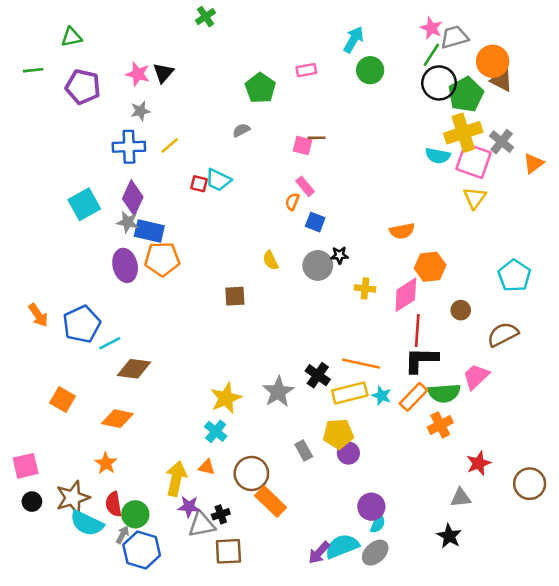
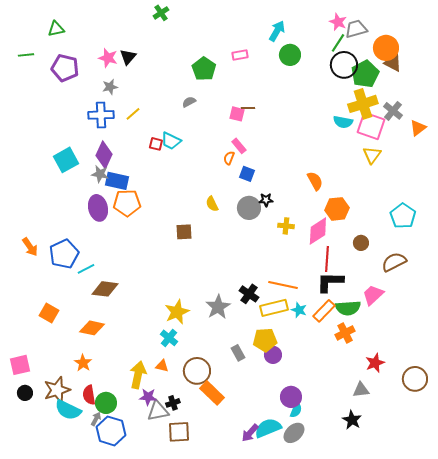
orange semicircle: (402, 231) -> (315, 181), turned -108

